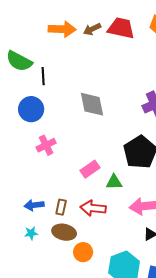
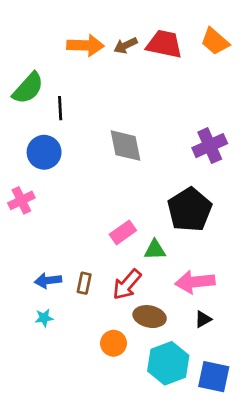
green semicircle: (19, 61) -> (28, 88), turned -76
pink cross: (46, 145) -> (21, 200), moved
red arrow: (93, 208) -> (127, 284), turned -55
brown ellipse: (64, 232) -> (150, 317), moved

